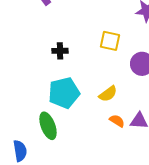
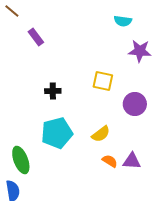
green ellipse: (48, 126) -> (21, 160), moved

